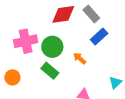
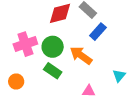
orange arrow: (80, 58) -> (81, 55), size x1.6

